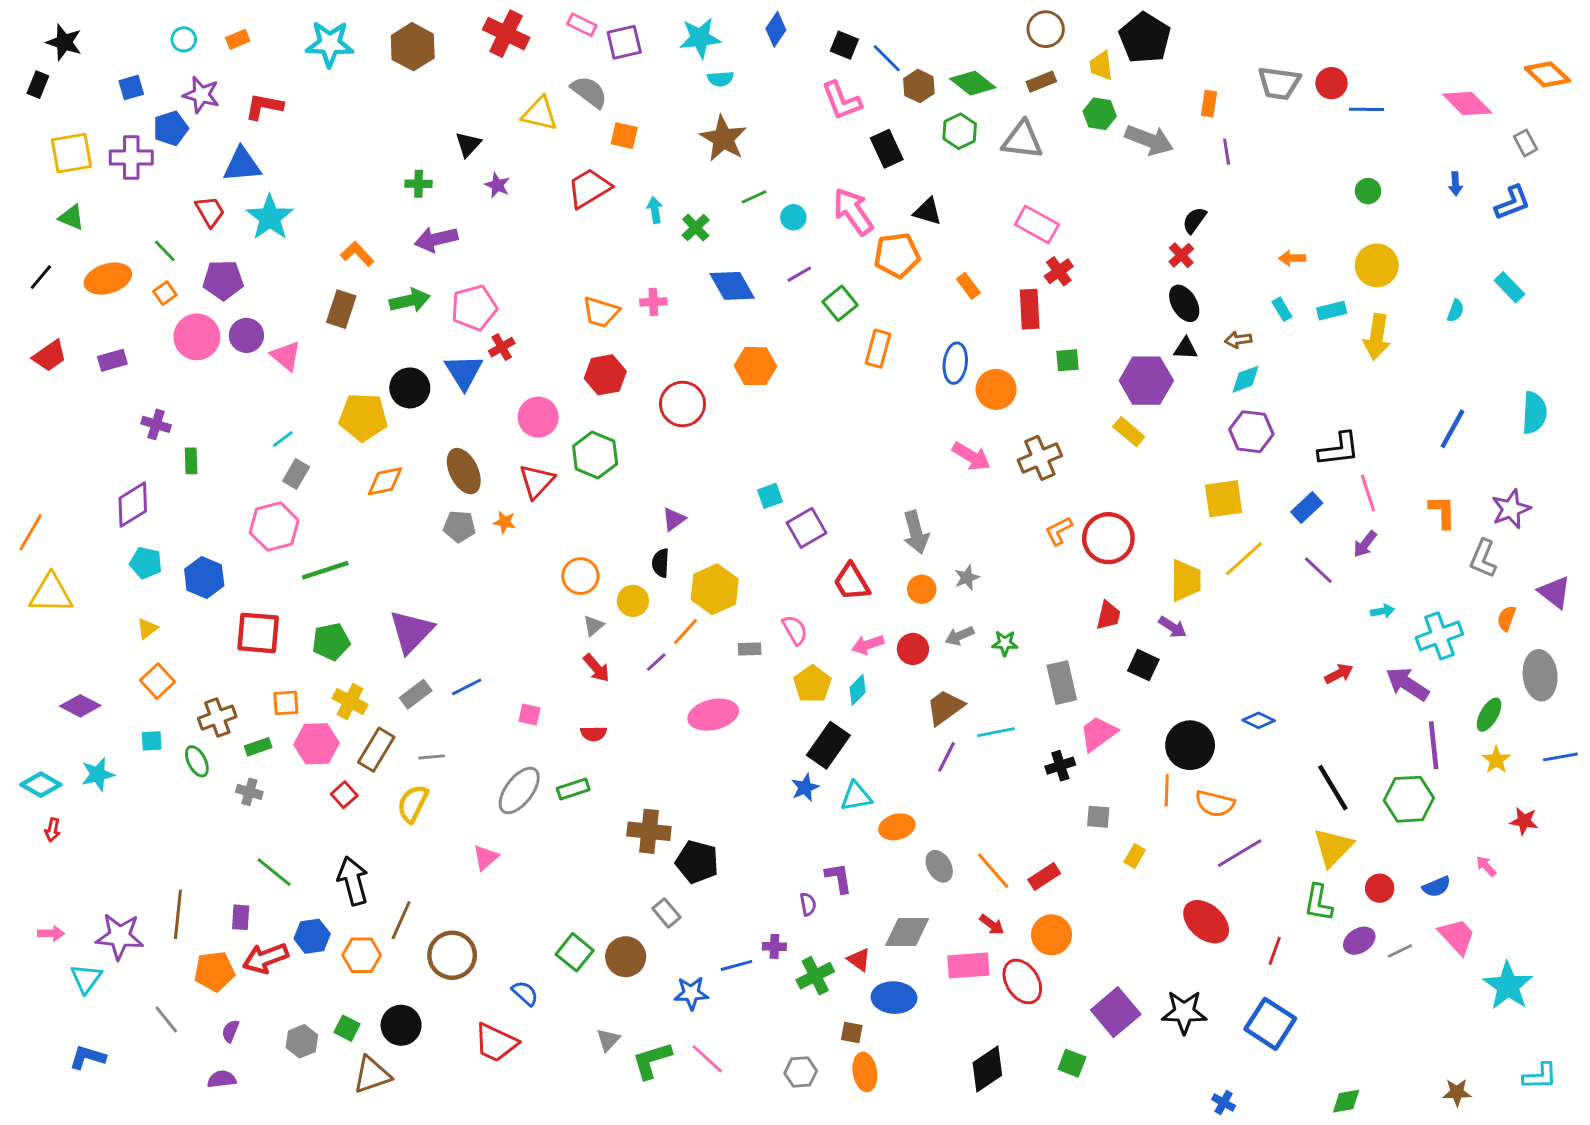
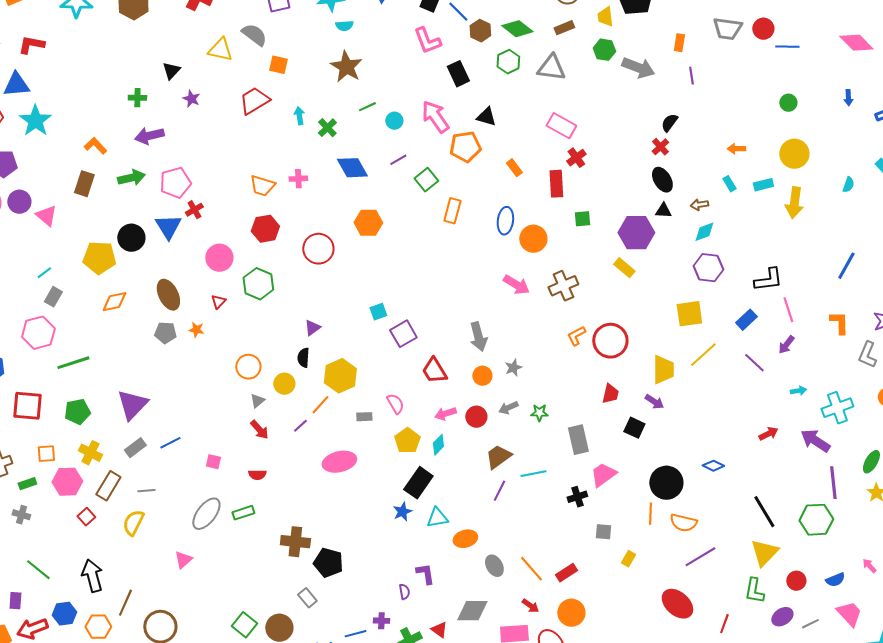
red triangle: (537, 481) -> (218, 302), size x0.6

